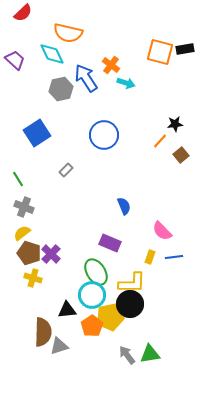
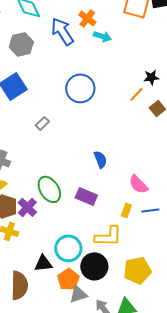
gray hexagon: (61, 89) -> (21, 44), moved
green ellipse: (96, 272) -> (49, 189), moved
black circle: (130, 304) -> (94, 266), moved
yellow pentagon: (110, 317) -> (137, 270), moved
gray triangle: (59, 346) -> (78, 294), moved

